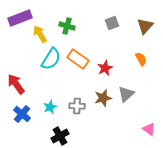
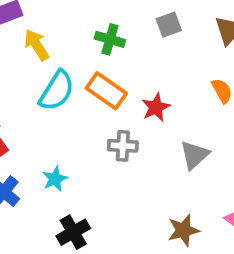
green cross: (67, 26) -> (110, 39), moved
brown star: (103, 98) -> (183, 230), moved
gray cross: (77, 106) -> (123, 146), moved

